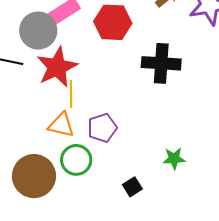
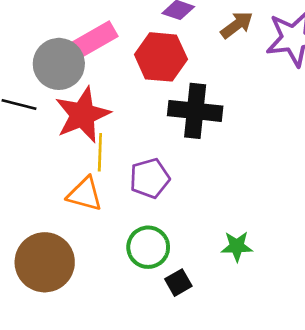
black cross: (161, 63) -> (195, 111), moved
purple pentagon: (102, 128) -> (150, 178), moved
green circle: (76, 160) -> (148, 247), moved

